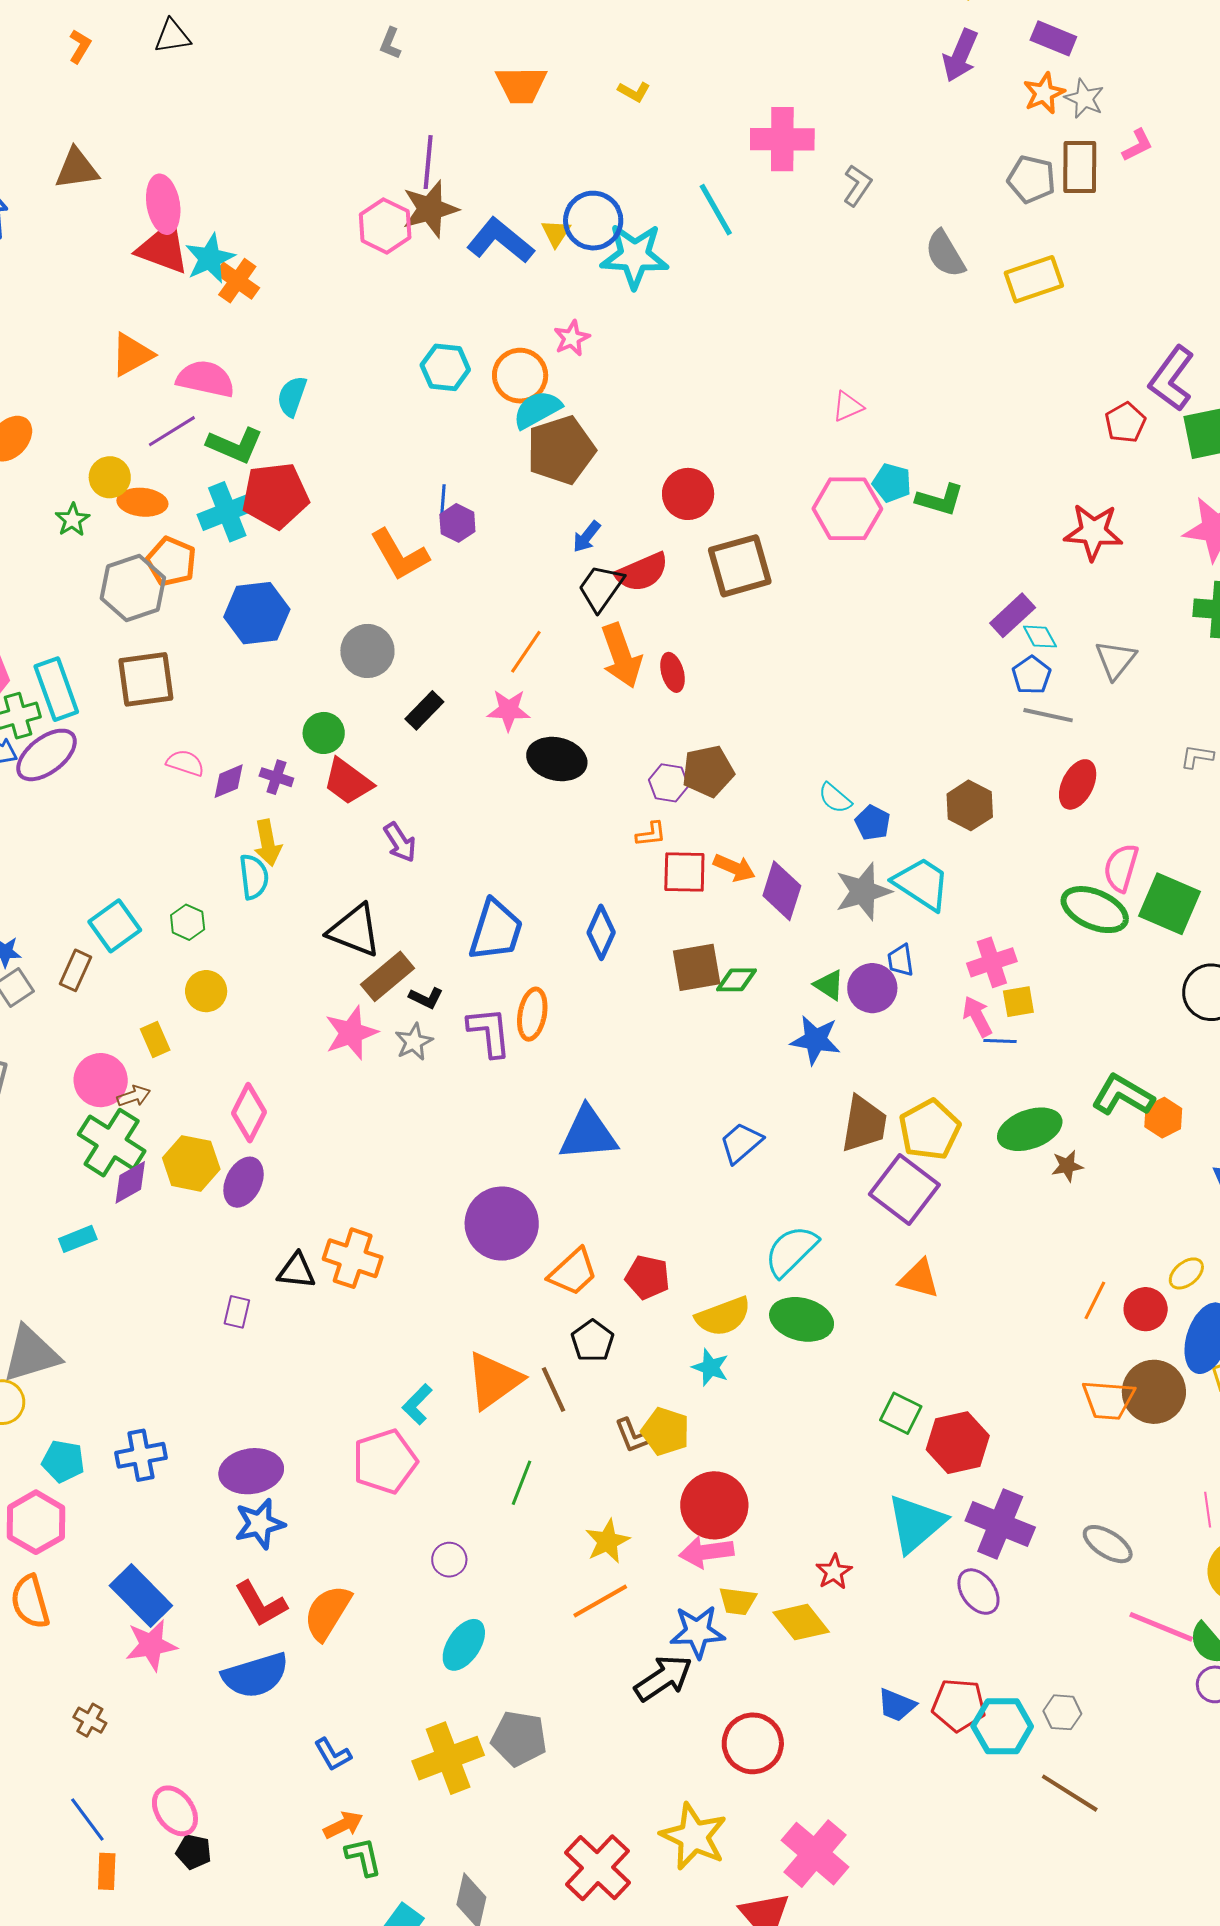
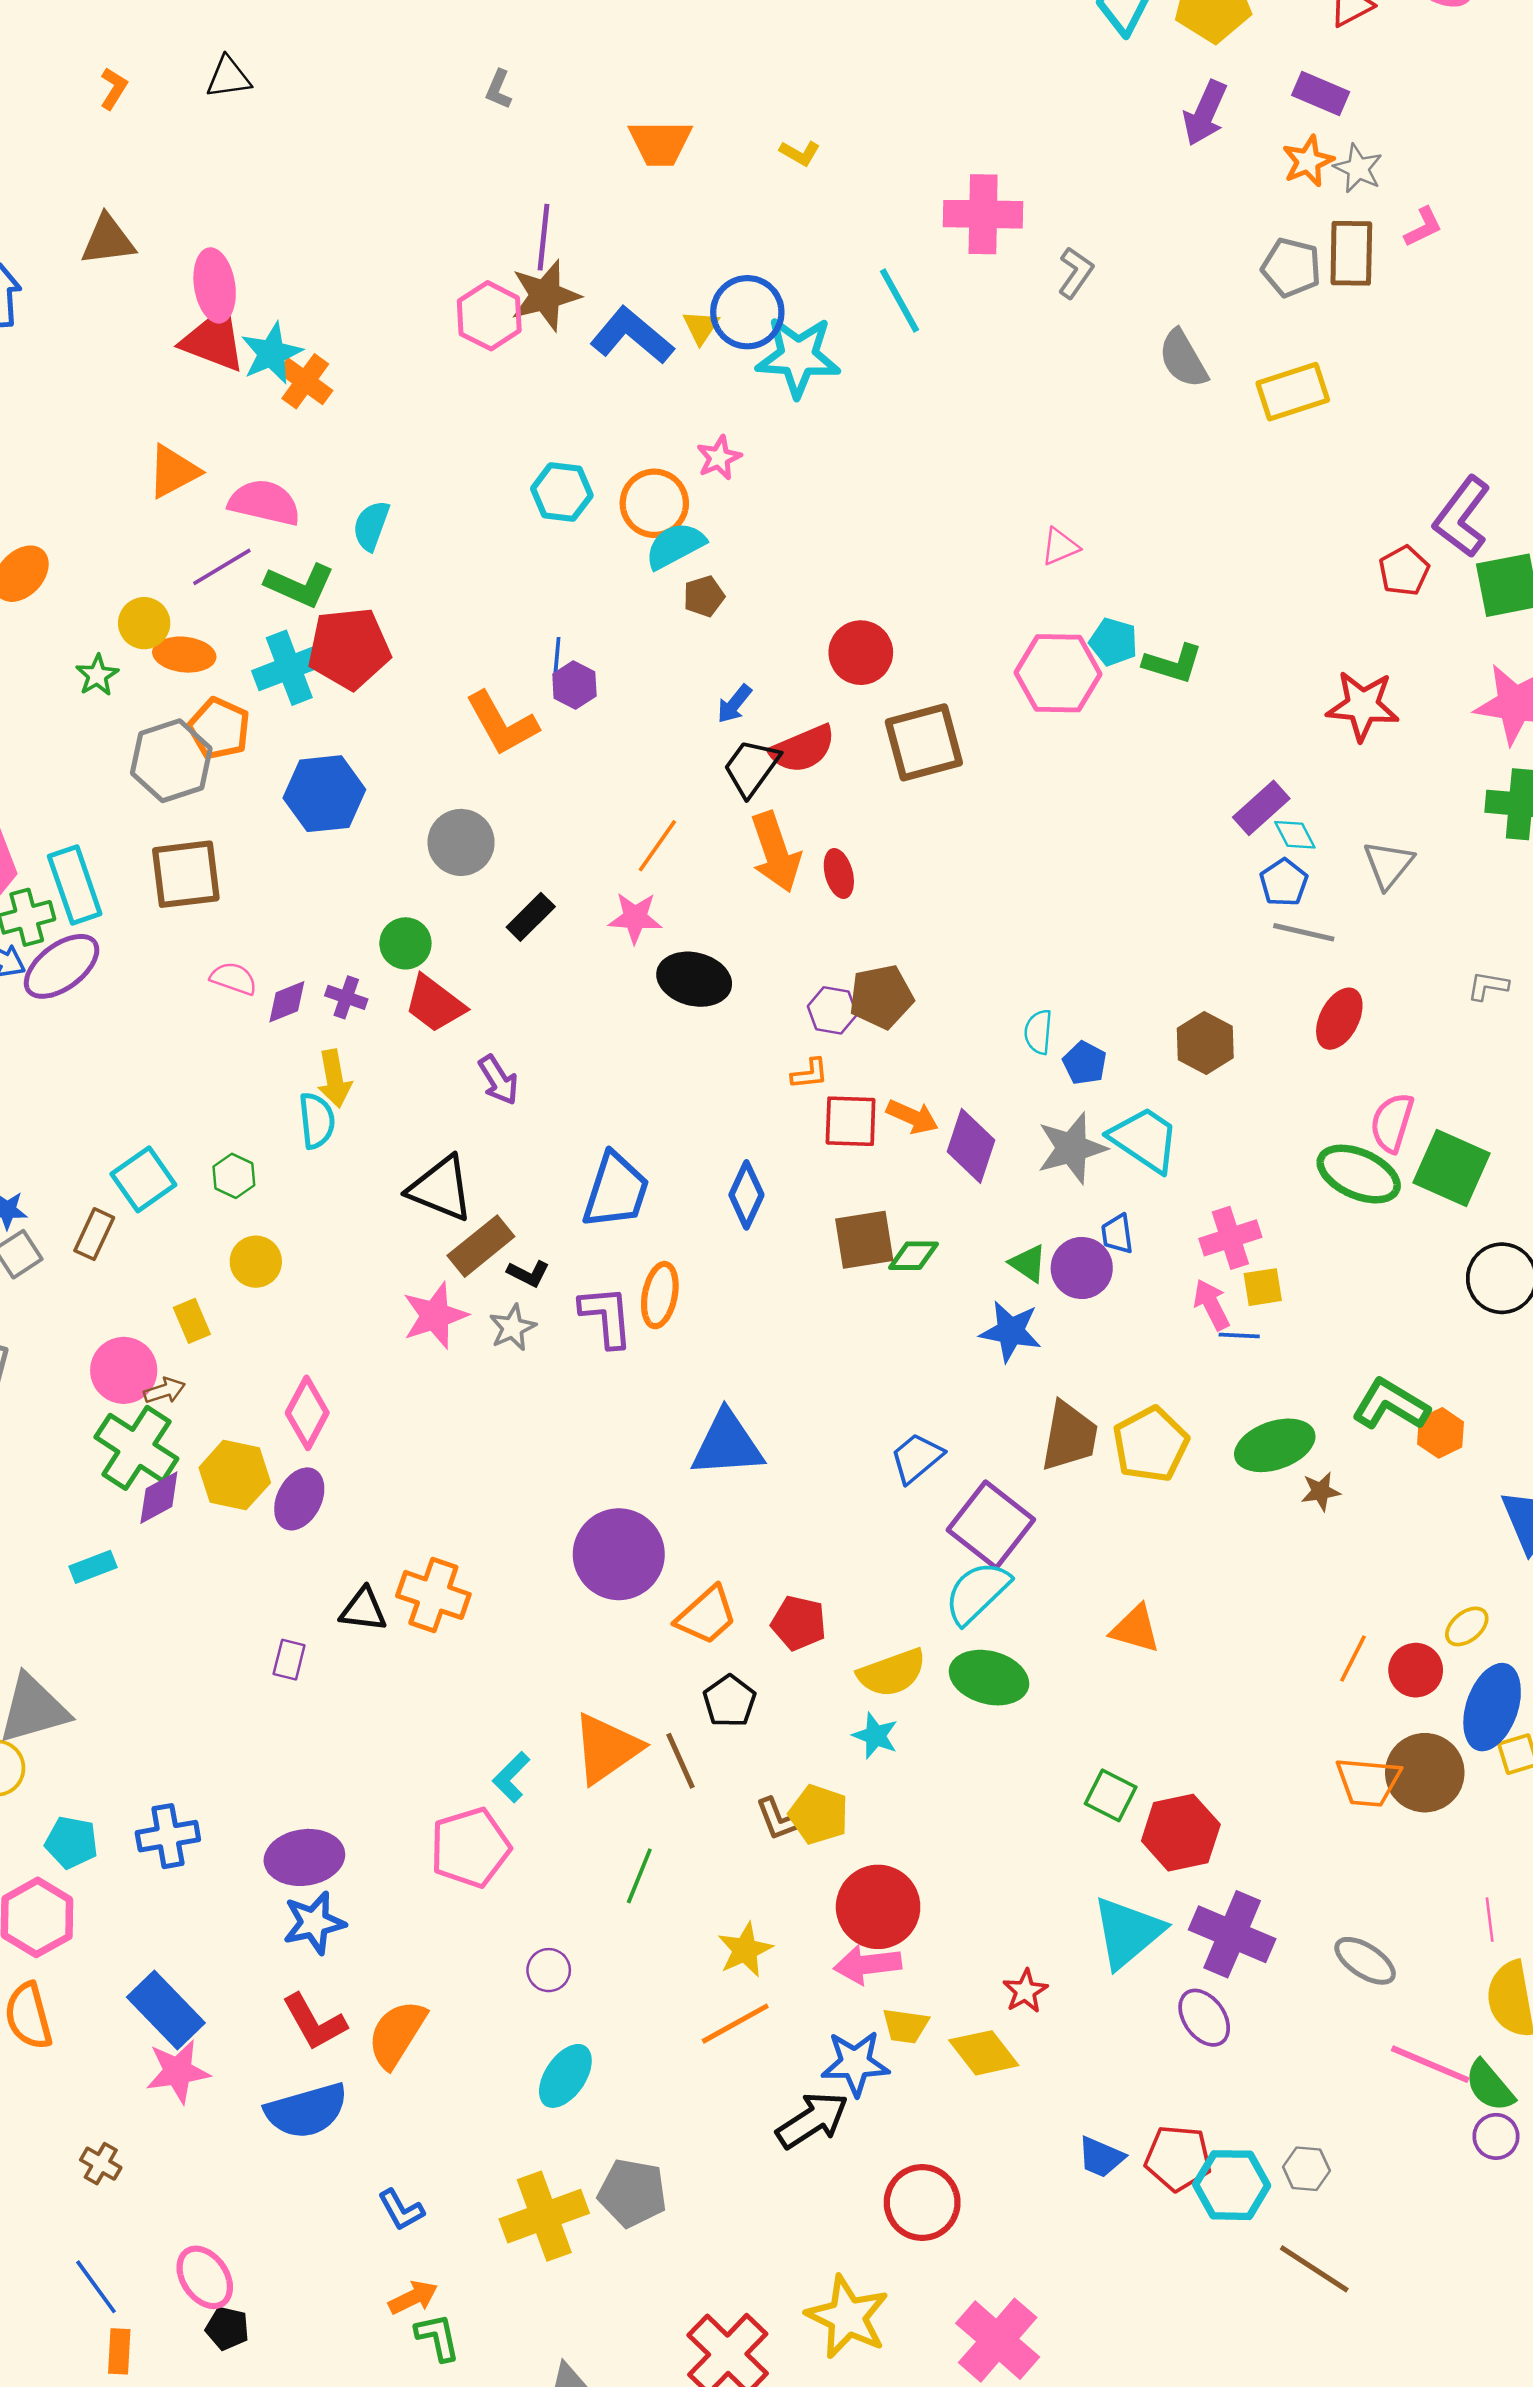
brown pentagon: (561, 450) -> (704, 596), size x0.5
cyan semicircle: (835, 798) -> (1038, 1032), turned 54
purple square: (904, 1189) -> (991, 1525), moved

